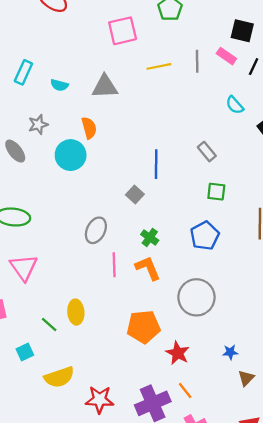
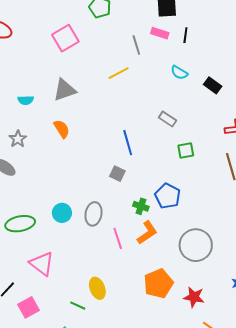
yellow line: (159, 66) -> (119, 73), moved
cyan circle: (71, 155) -> (62, 213), moved, size x0.7
blue pentagon: (205, 236) -> (168, 196), moved
orange L-shape: (148, 268) -> (147, 233), turned 95

